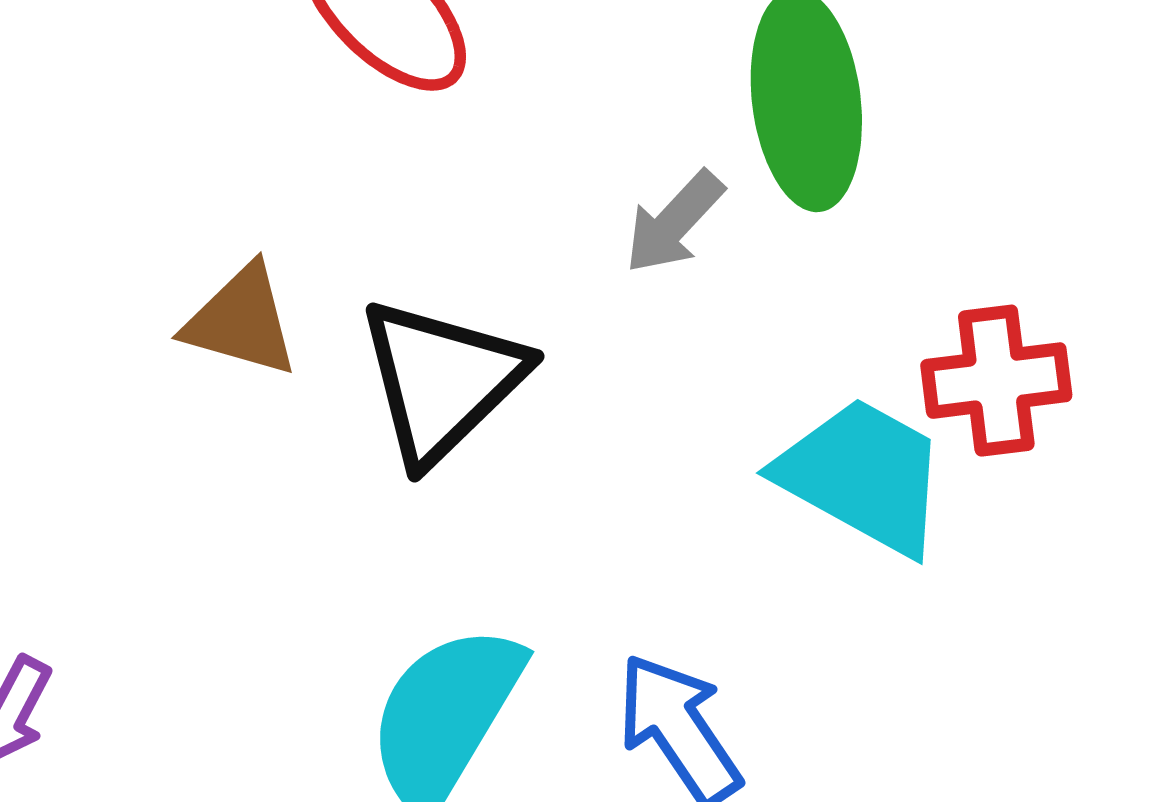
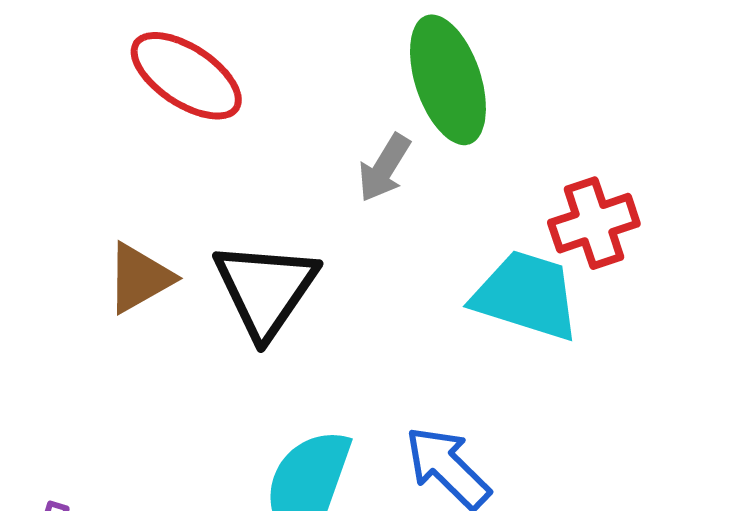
brown triangle: (241, 321) -> (139, 278), turned -34

